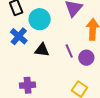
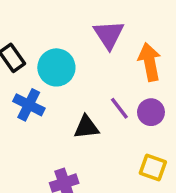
black triangle: (42, 50) -> (86, 127), moved

